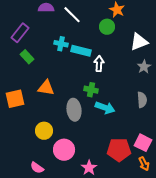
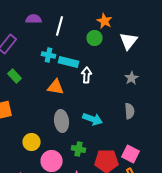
white line: (72, 15) -> (60, 26), turned 60
white triangle: (139, 42) -> (128, 41), moved, turned -30
green rectangle: (27, 57) -> (14, 76), moved
orange triangle: (46, 88) -> (56, 87), moved
green cross: (91, 90) -> (78, 149), moved

